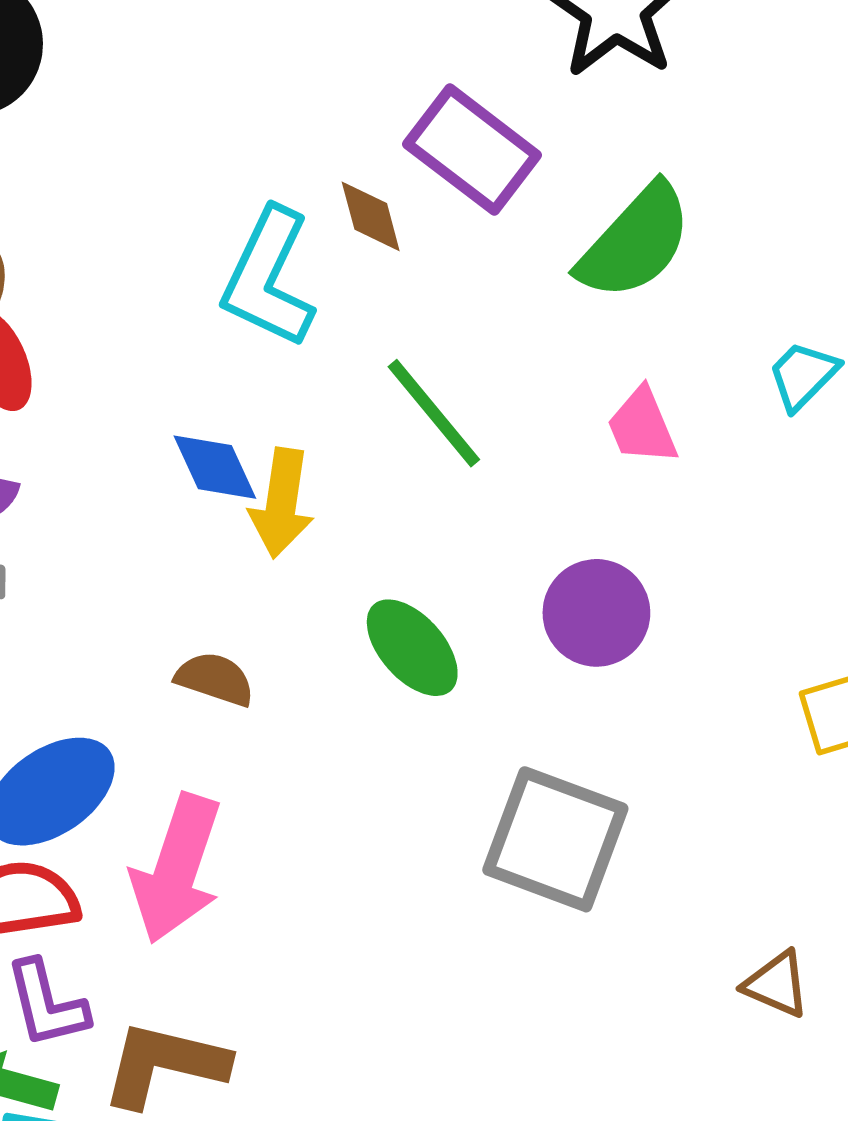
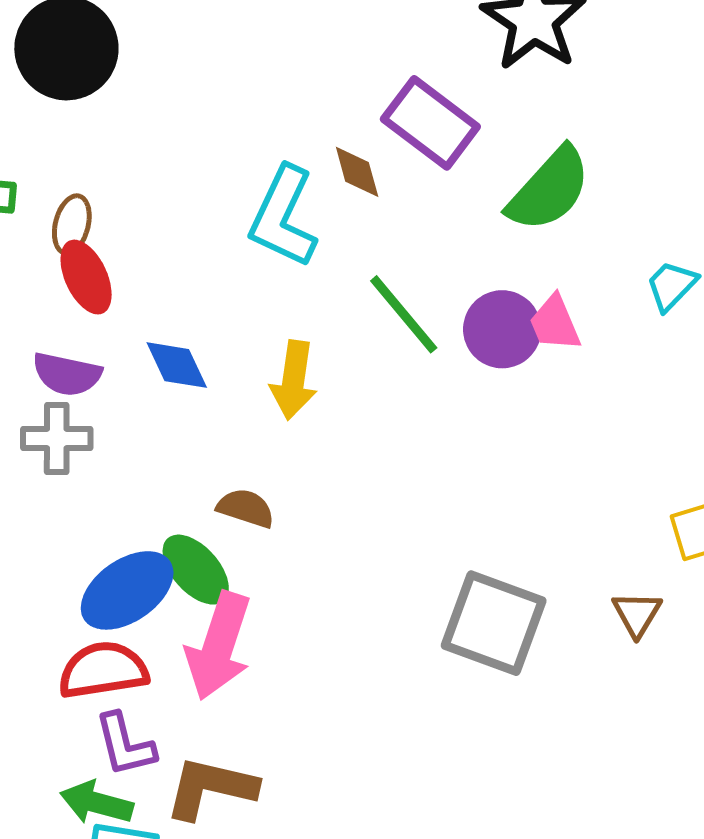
blue diamond: (215, 467) -> (177, 365), moved
purple circle: (596, 613) -> (502, 329), moved
green ellipse: (412, 648) -> (196, 570), moved
brown triangle: (777, 984) -> (637, 614), moved, turned 38

